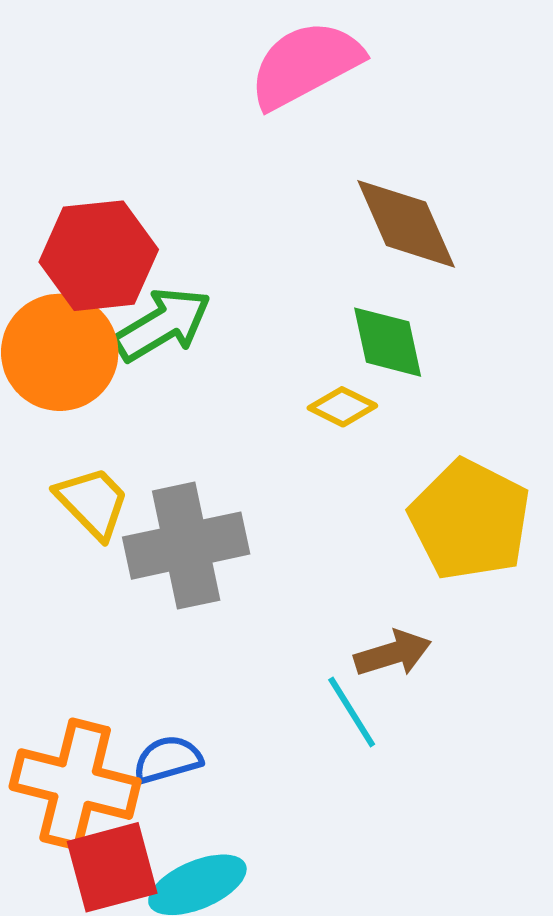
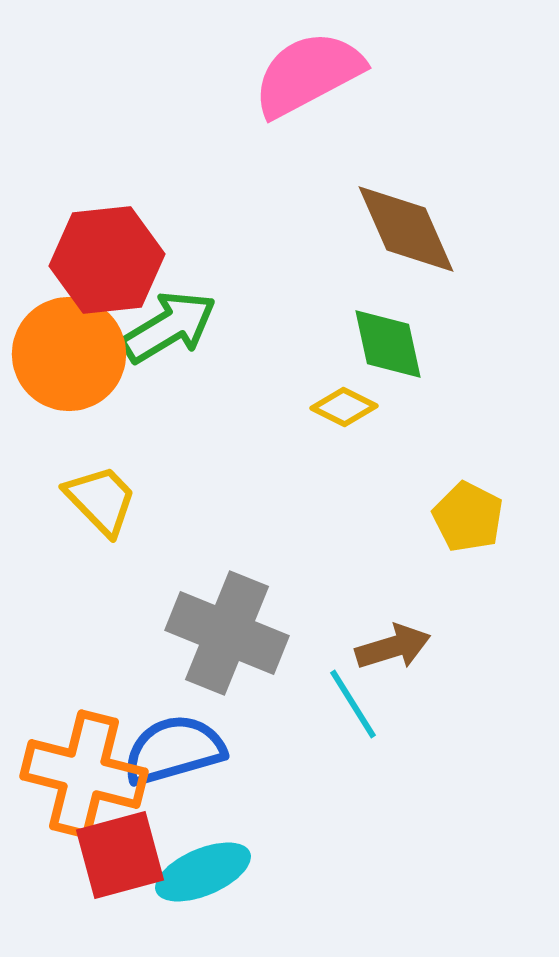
yellow pentagon: (470, 520) -> (468, 517), size x0.6
gray cross: (186, 546) -> (227, 633), moved, turned 34
blue semicircle: (168, 759) -> (174, 750), size x1.5

